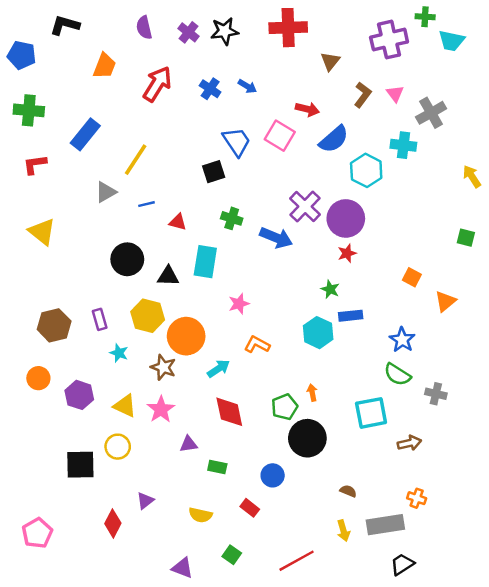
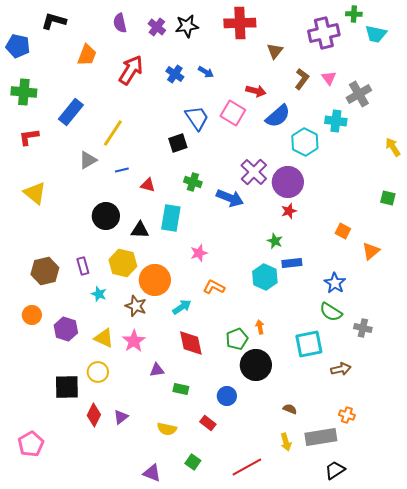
red diamond: (113, 523) -> (94, 415), moved

